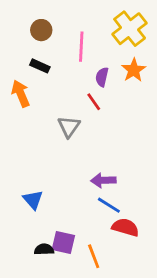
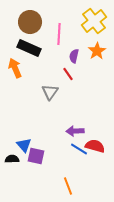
brown circle: (41, 30) -> (30, 22), size x1.5
black rectangle: (40, 66) -> (29, 48), size x1.6
red semicircle: (125, 227) -> (95, 146), moved
purple square: (63, 242) -> (36, 156), moved
black semicircle: (44, 249) -> (12, 159), moved

